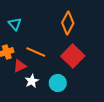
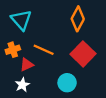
cyan triangle: (15, 24) -> (21, 20), size x1.5
white star: (32, 81) -> (22, 85), moved

